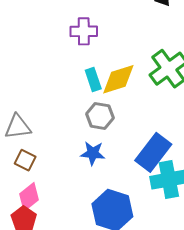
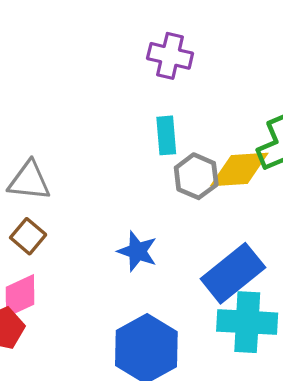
yellow diamond: (118, 79) -> (239, 169), moved
gray hexagon: (100, 116) -> (196, 176), moved

